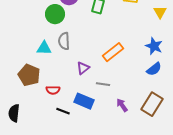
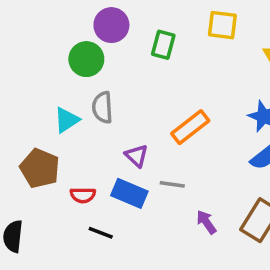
cyan triangle: (44, 48) -> (67, 120), turned -35
purple triangle: (83, 68) -> (136, 156), turned -40
blue rectangle: (84, 101) -> (129, 193), moved

